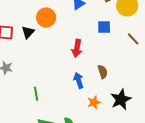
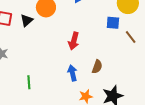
blue square: (104, 27) -> (113, 23), moved
brown semicircle: (103, 72) -> (97, 67), turned 32

